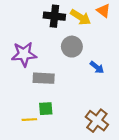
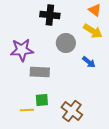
yellow arrow: (81, 17) -> (93, 31), moved
brown cross: (97, 121) -> (72, 111), moved

